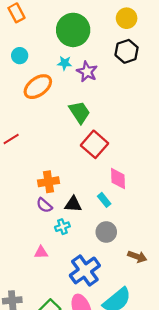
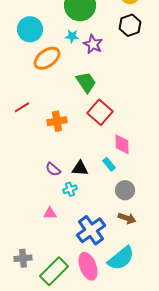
cyan circle: (20, 56) -> (30, 29), size x1.6
orange cross: (49, 182) -> (57, 121), moved
gray circle: (106, 232) -> (125, 190), moved
brown arrow: (137, 257) -> (127, 218), moved

